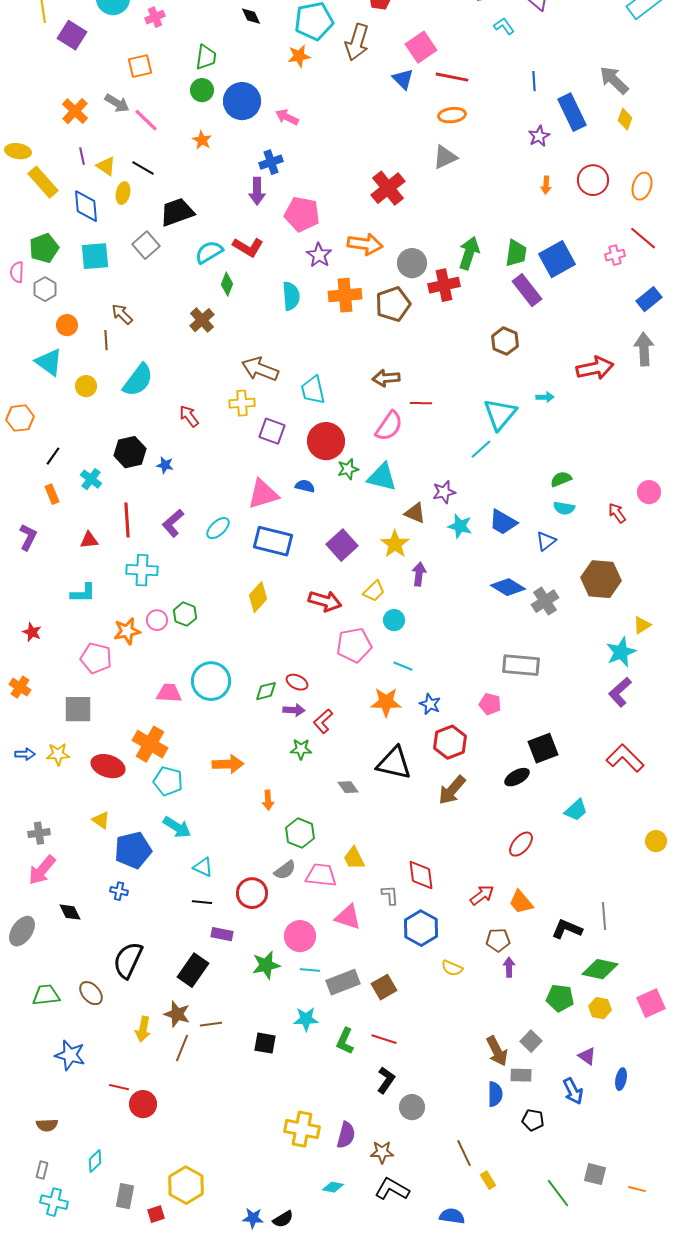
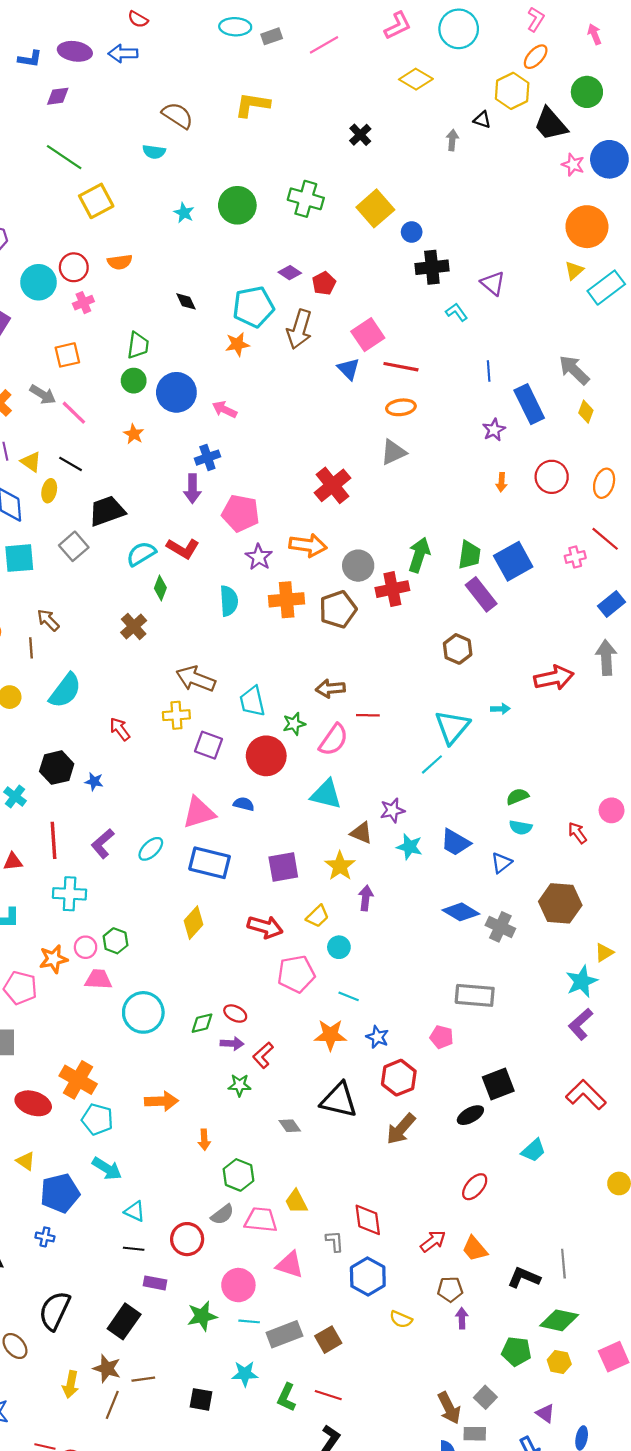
green star: (348, 469) -> (294, 724), moved
purple square: (342, 545) -> (283, 867), turned 32
gray cross: (545, 601) -> (500, 927), turned -32
pink trapezoid: (169, 693) -> (98, 979), moved

